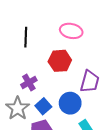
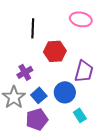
pink ellipse: (71, 31) -> (81, 19), moved
black line: (26, 37) -> (33, 28), moved

